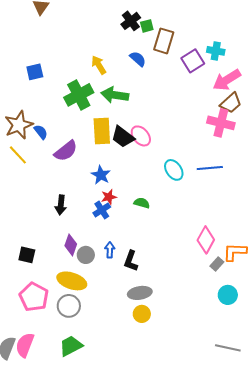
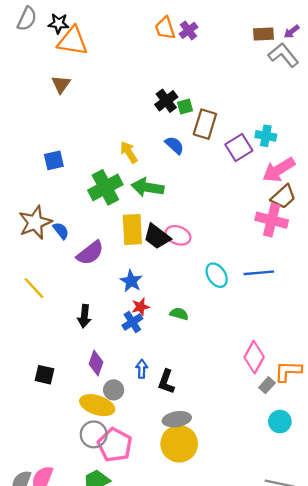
pink ellipse: (141, 136) -> (178, 235), turned -30
yellow line: (18, 155) -> (34, 288), moved
gray circle: (86, 255) -> (114, 390), moved
pink pentagon: (34, 297) -> (115, 445), moved
yellow circle: (142, 314) -> (179, 444), size x1.8

